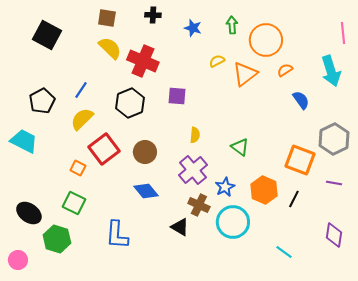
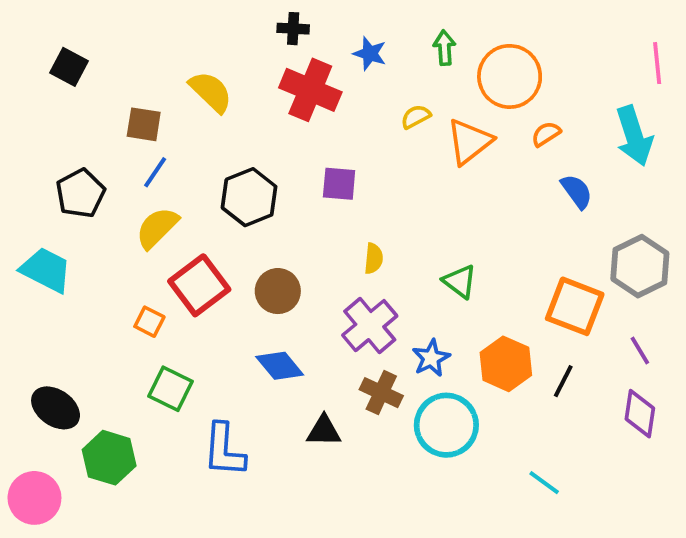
brown square: (107, 18) -> (144, 124), moved
black square: (47, 35) -> (69, 67), moved, size x0.7
red cross: (143, 61) -> (310, 90), moved
purple line: (334, 183) -> (640, 350), turned 49
green square: (74, 203) -> (171, 389), moved
black triangle: (180, 227) -> (324, 431), moved, turned -30
purple diamond: (334, 235) -> (640, 414), moved
pink circle: (18, 260) -> (34, 498), size x1.4

